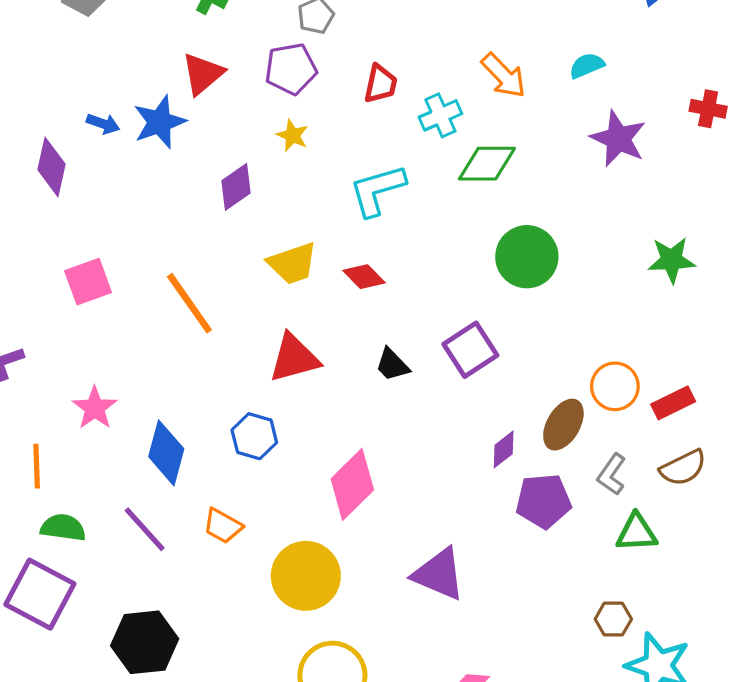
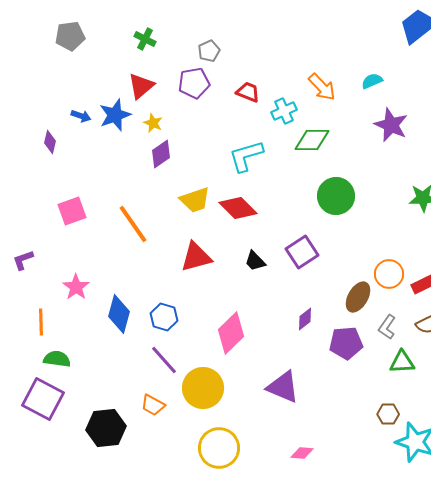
red trapezoid: (381, 84) -> (248, 92), turned -80
yellow star: (293, 135) -> (153, 123), moved
purple diamond: (52, 167) -> (50, 142), size x0.7
red diamond: (364, 277) -> (238, 208), size x1.5
blue hexagon: (254, 436) -> (164, 317), moved
purple diamond: (504, 449) -> (305, 319), moved
orange trapezoid: (223, 526) -> (153, 405), moved
purple line: (145, 529) -> (164, 360), moved

